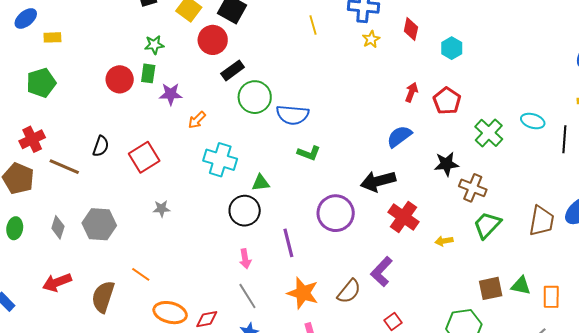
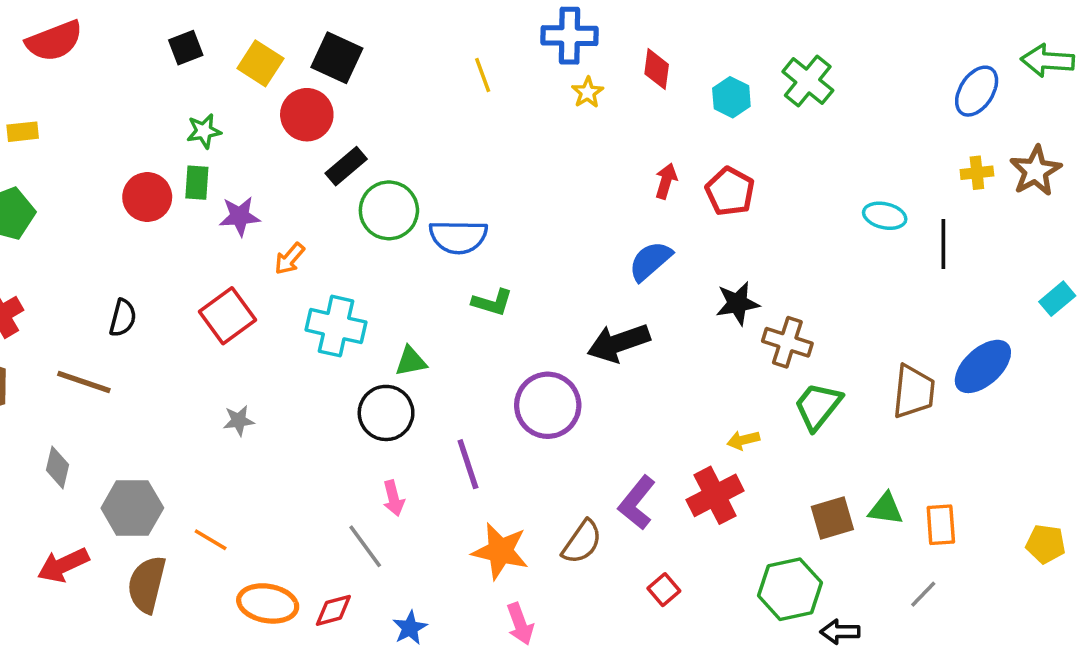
green cross: (489, 133) -> (808, 81), moved
red square: (144, 157) -> (228, 316), moved
brown line: (64, 167) -> (84, 382), moved
red cross: (404, 217) -> (715, 495), moved, turned 32
gray hexagon: (99, 224) -> (132, 508), moved
gray line: (247, 296) -> (365, 546), moved

